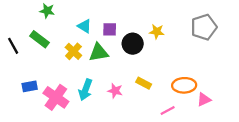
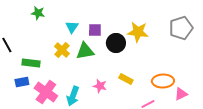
cyan triangle: (84, 26) -> (72, 27), turned 32
yellow star: (157, 32) -> (138, 32), size x1.5
green rectangle: (39, 39) -> (31, 63), moved, turned -30
cyan arrow: (85, 90) -> (73, 96), moved

